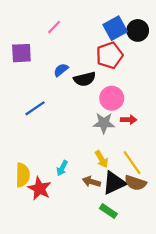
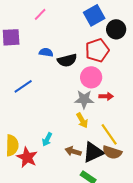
black circle: (138, 30) -> (116, 29), moved
red pentagon: (109, 55) -> (97, 50), moved
blue semicircle: (61, 70) -> (46, 52), turned 48
yellow arrow: (102, 159) -> (82, 120), moved

